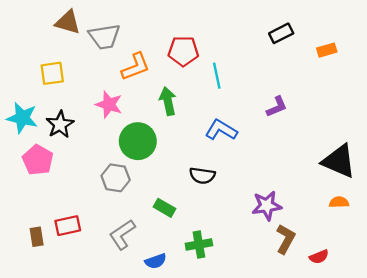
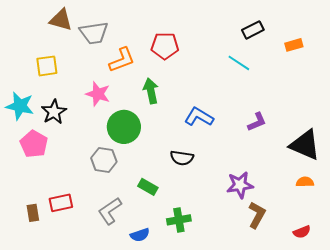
cyan line: (217, 76) -> (239, 63), moved, turned -45
purple L-shape: (277, 107) -> (257, 122), moved
red semicircle: (319, 257) -> (302, 232), moved

